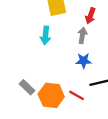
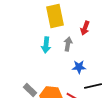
gray arrow: (82, 35) -> (68, 44), moved

